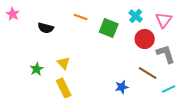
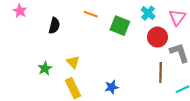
black semicircle: (46, 28) -> (54, 26), turned -91
brown line: (148, 73) -> (161, 73), turned 60
blue star: (122, 87) -> (112, 87), moved

